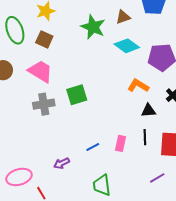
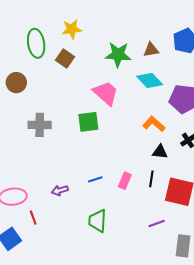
green star: (93, 27) -> (118, 55), turned -30
pink trapezoid: (40, 71) -> (106, 93), moved
gray cross: (44, 104) -> (40, 125), moved

